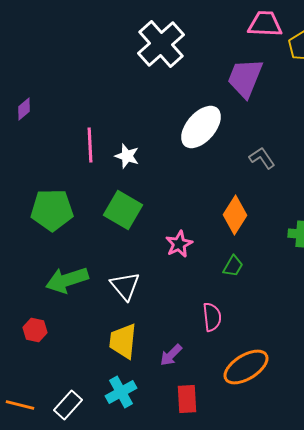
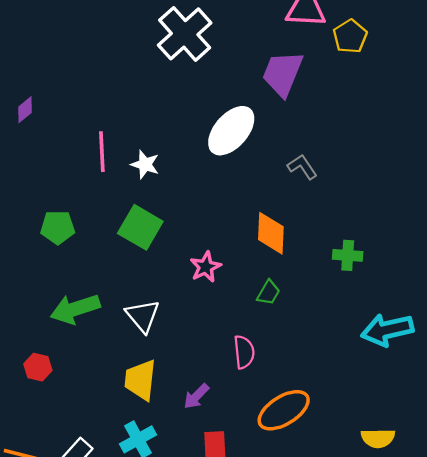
green pentagon: (52, 210) -> (58, 227), size x0.7
orange diamond: (235, 215) -> (271, 233), turned -30

